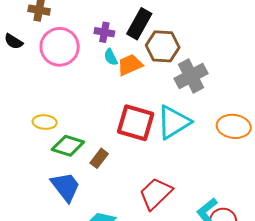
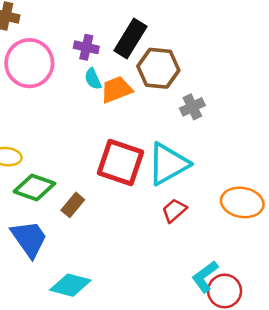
gray cross: (191, 76) -> (192, 107), size x0.6
orange ellipse: (234, 126) -> (242, 202), moved
red trapezoid: (156, 193) -> (174, 210), moved, size x0.6

